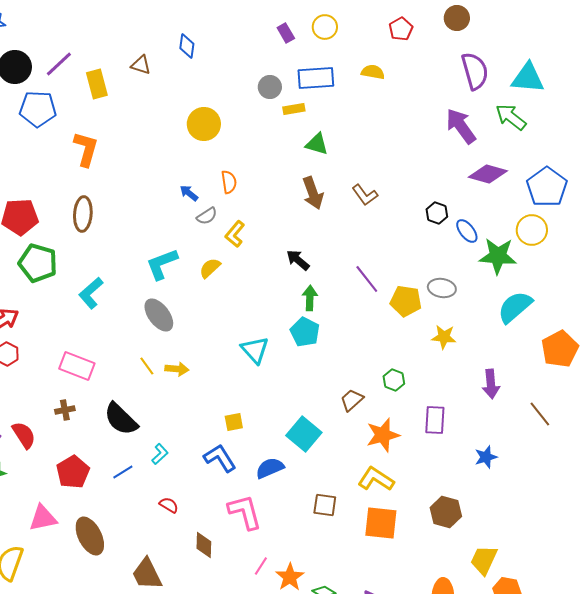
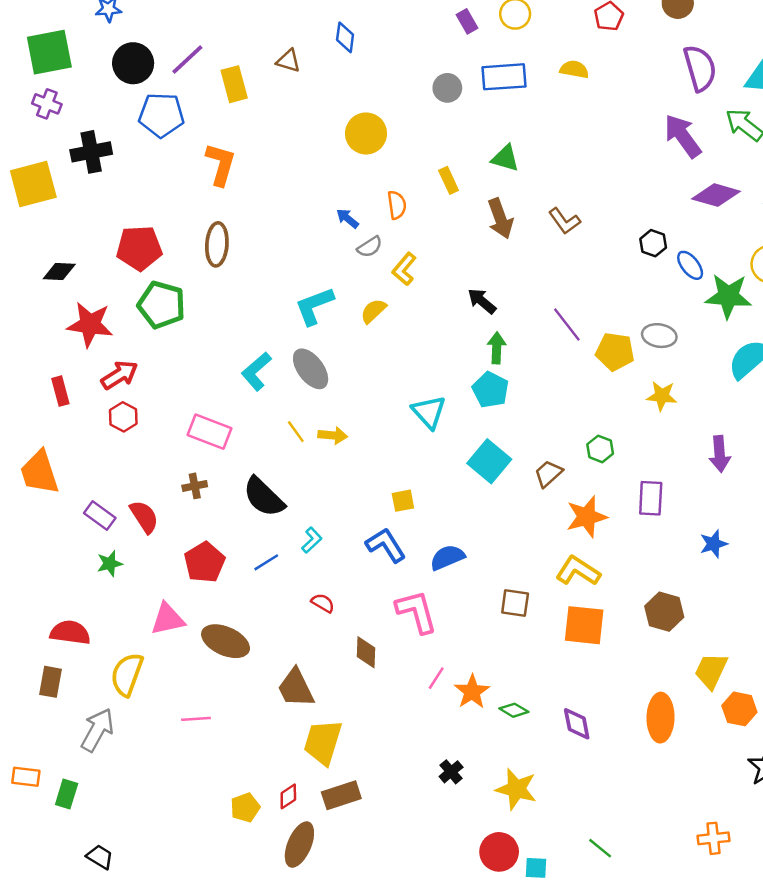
yellow rectangle: (294, 109) -> (449, 180), moved, turned 75
cyan L-shape: (91, 293) -> (256, 371), moved
cyan square: (304, 434) -> (489, 461), moved
brown ellipse: (90, 536) -> (226, 641), turned -39

